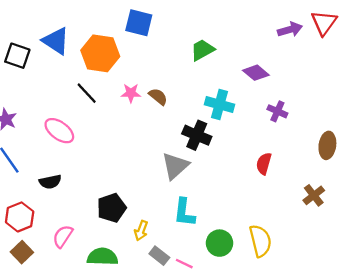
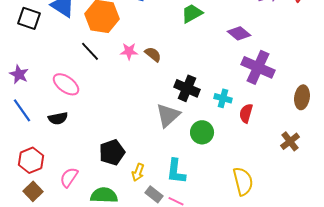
cyan cross: (219, 104) -> (223, 98), moved, size x0.7
purple cross: (277, 111) -> (258, 67), size x1.8
black semicircle: (50, 182) -> (58, 118), moved
cyan L-shape: (184, 212) -> (176, 171), moved
green circle: (219, 243) -> (202, 132), moved

